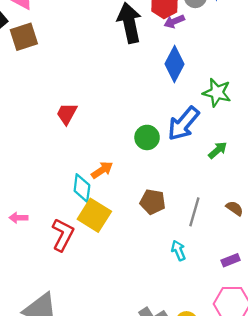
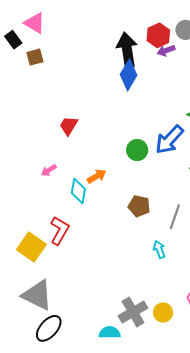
brown square: (24, 37) -> (35, 57), size x0.7
blue diamond: (175, 64) -> (129, 75), moved
yellow square: (94, 215) -> (31, 247), moved
pink arrow: (18, 218) -> (49, 170), moved, turned -35

